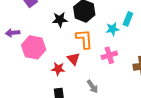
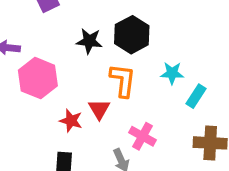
cyan rectangle: (128, 19) -> (196, 96), moved
pink cross: (109, 55) -> (143, 136), moved, turned 35

